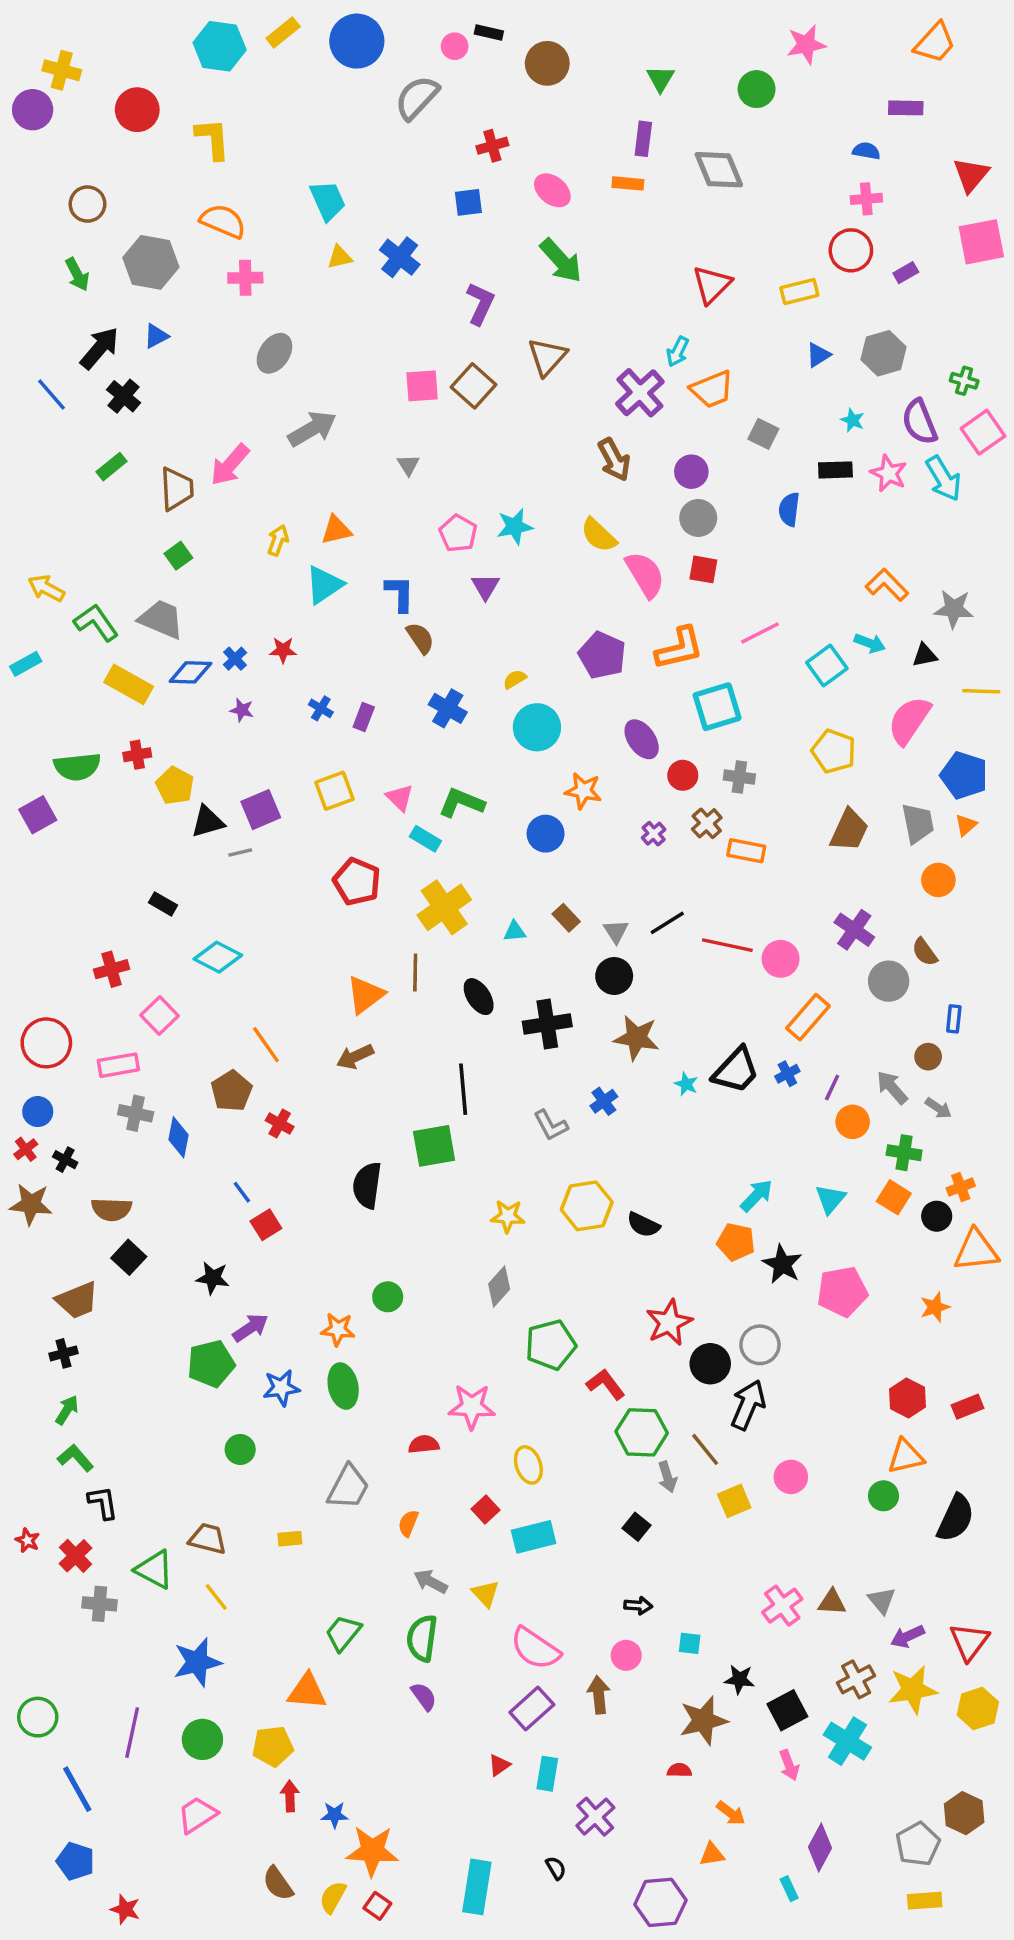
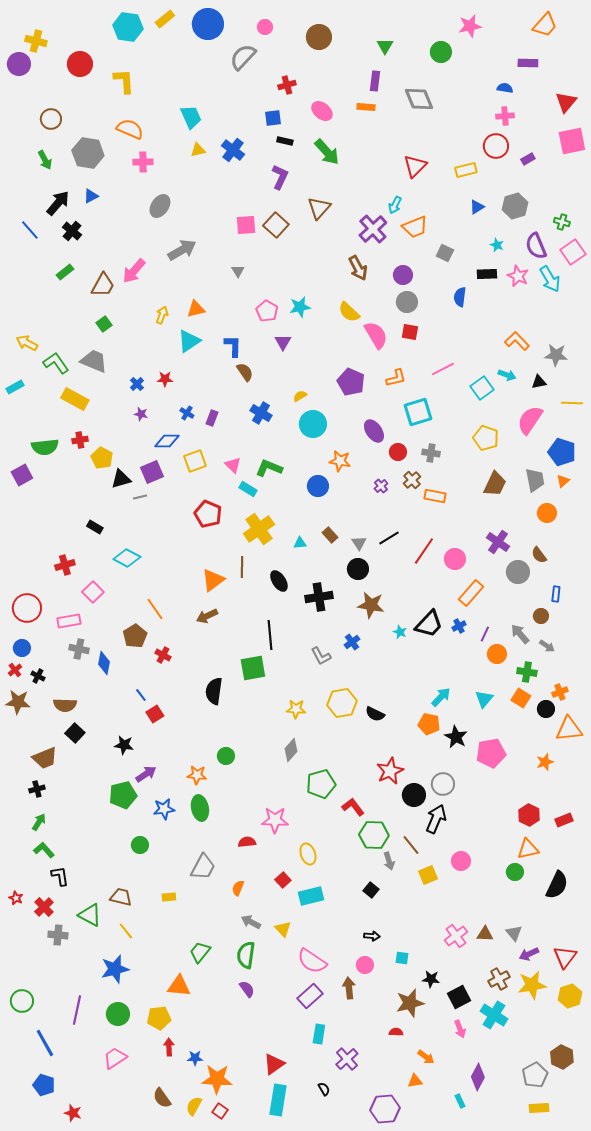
black rectangle: (489, 32) -> (285, 141), moved
brown trapezoid: (177, 489) -> (103, 285), turned 32
orange L-shape: (679, 648) -> (396, 378), size x0.7
blue diamond: (190, 672) -> (167, 441), moved
red line: (727, 945) -> (424, 551), turned -68
red triangle: (499, 1765) -> (274, 1064), moved, size x1.6

